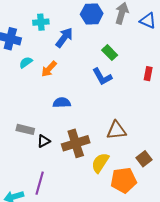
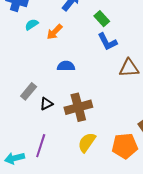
green rectangle: (110, 53) -> (102, 19), moved
gray rectangle: (25, 129) -> (29, 91), turned -66
brown triangle: (116, 130) -> (129, 68), moved
yellow semicircle: (100, 163) -> (87, 142), moved

